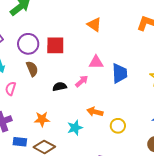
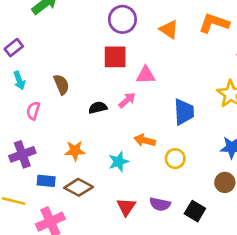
orange triangle: (94, 24) -> (169, 29), moved
purple circle: (28, 44) -> (122, 19), moved
red square: (55, 45) -> (115, 57), moved
blue trapezoid: (120, 73) -> (184, 112), moved

